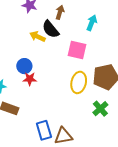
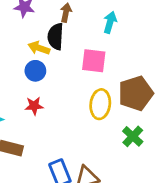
black semicircle: (51, 29) -> (56, 36), turned 48
blue circle: (24, 66) -> (35, 71), moved

